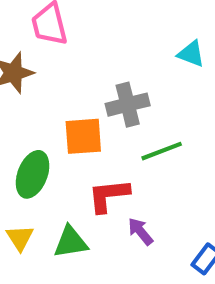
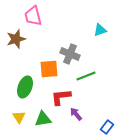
cyan triangle: (191, 54) -> (100, 30), turned -40
gray cross: (128, 105) -> (70, 54), turned 36

